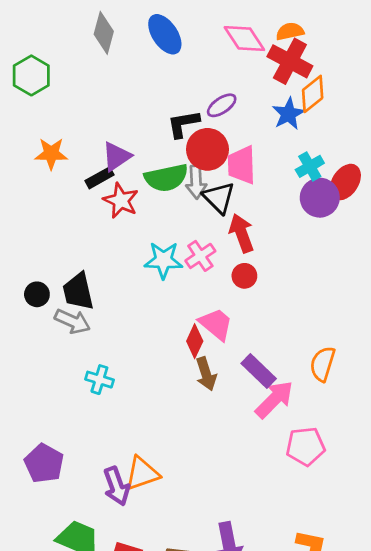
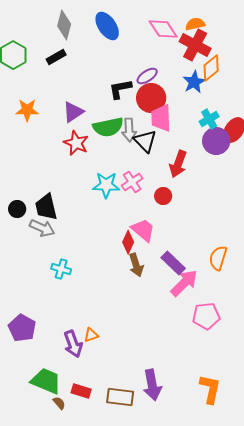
red circle: (207, 149) -> (151, 98), moved
black rectangle: (99, 178) -> (56, 57), moved
red arrow: (242, 233) -> (178, 164), moved, turned -140
orange triangle: (142, 473) -> (91, 335), size x0.6

